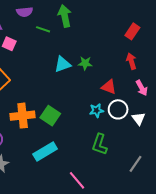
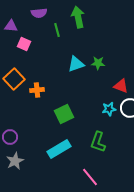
green line: (43, 29) -> (57, 30), turned 56
orange cross: (23, 116) -> (37, 90), moved, size x0.6
green square: (50, 116) -> (64, 114), turned 30
green L-shape: (100, 144) -> (98, 142), moved

